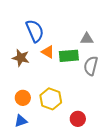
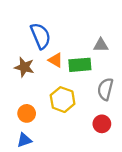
gray semicircle: (91, 66) -> (105, 89), moved
yellow hexagon: (51, 99) -> (63, 100), moved
red circle: (78, 119) -> (102, 124), moved

